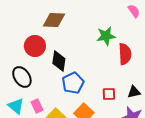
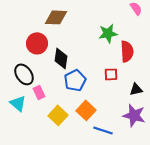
red square: (109, 94) -> (111, 74), moved
pink rectangle: (37, 106) -> (39, 92), moved

